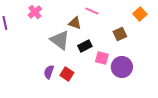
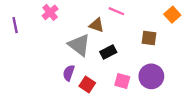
brown square: (120, 34) -> (149, 38), turned 32
pink square: (102, 58) -> (122, 81), moved
purple semicircle: (49, 72) -> (69, 73), moved

